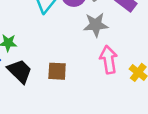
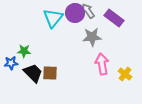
brown square: (57, 71) -> (50, 73), moved

